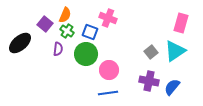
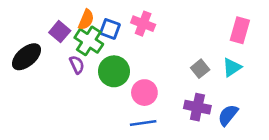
green cross: (67, 31) -> (89, 41), size x1.5
blue square: (90, 32) -> (110, 29), moved
purple semicircle: (58, 49) -> (77, 65), turned -32
cyan triangle: (175, 51) -> (232, 67), size x0.7

